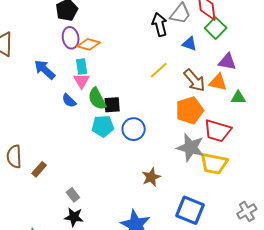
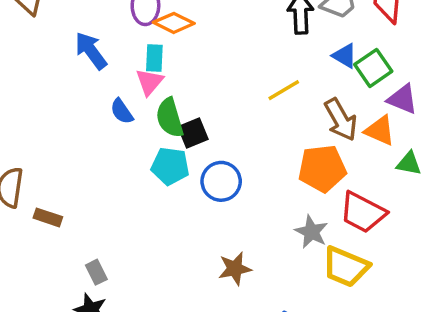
green square: (216, 28) -> (373, 68), moved
black square: (112, 105) -> (193, 133), turned -30
gray star: (191, 148) -> (311, 232), size x0.7
brown rectangle: (39, 169) -> (48, 217), turned 56

